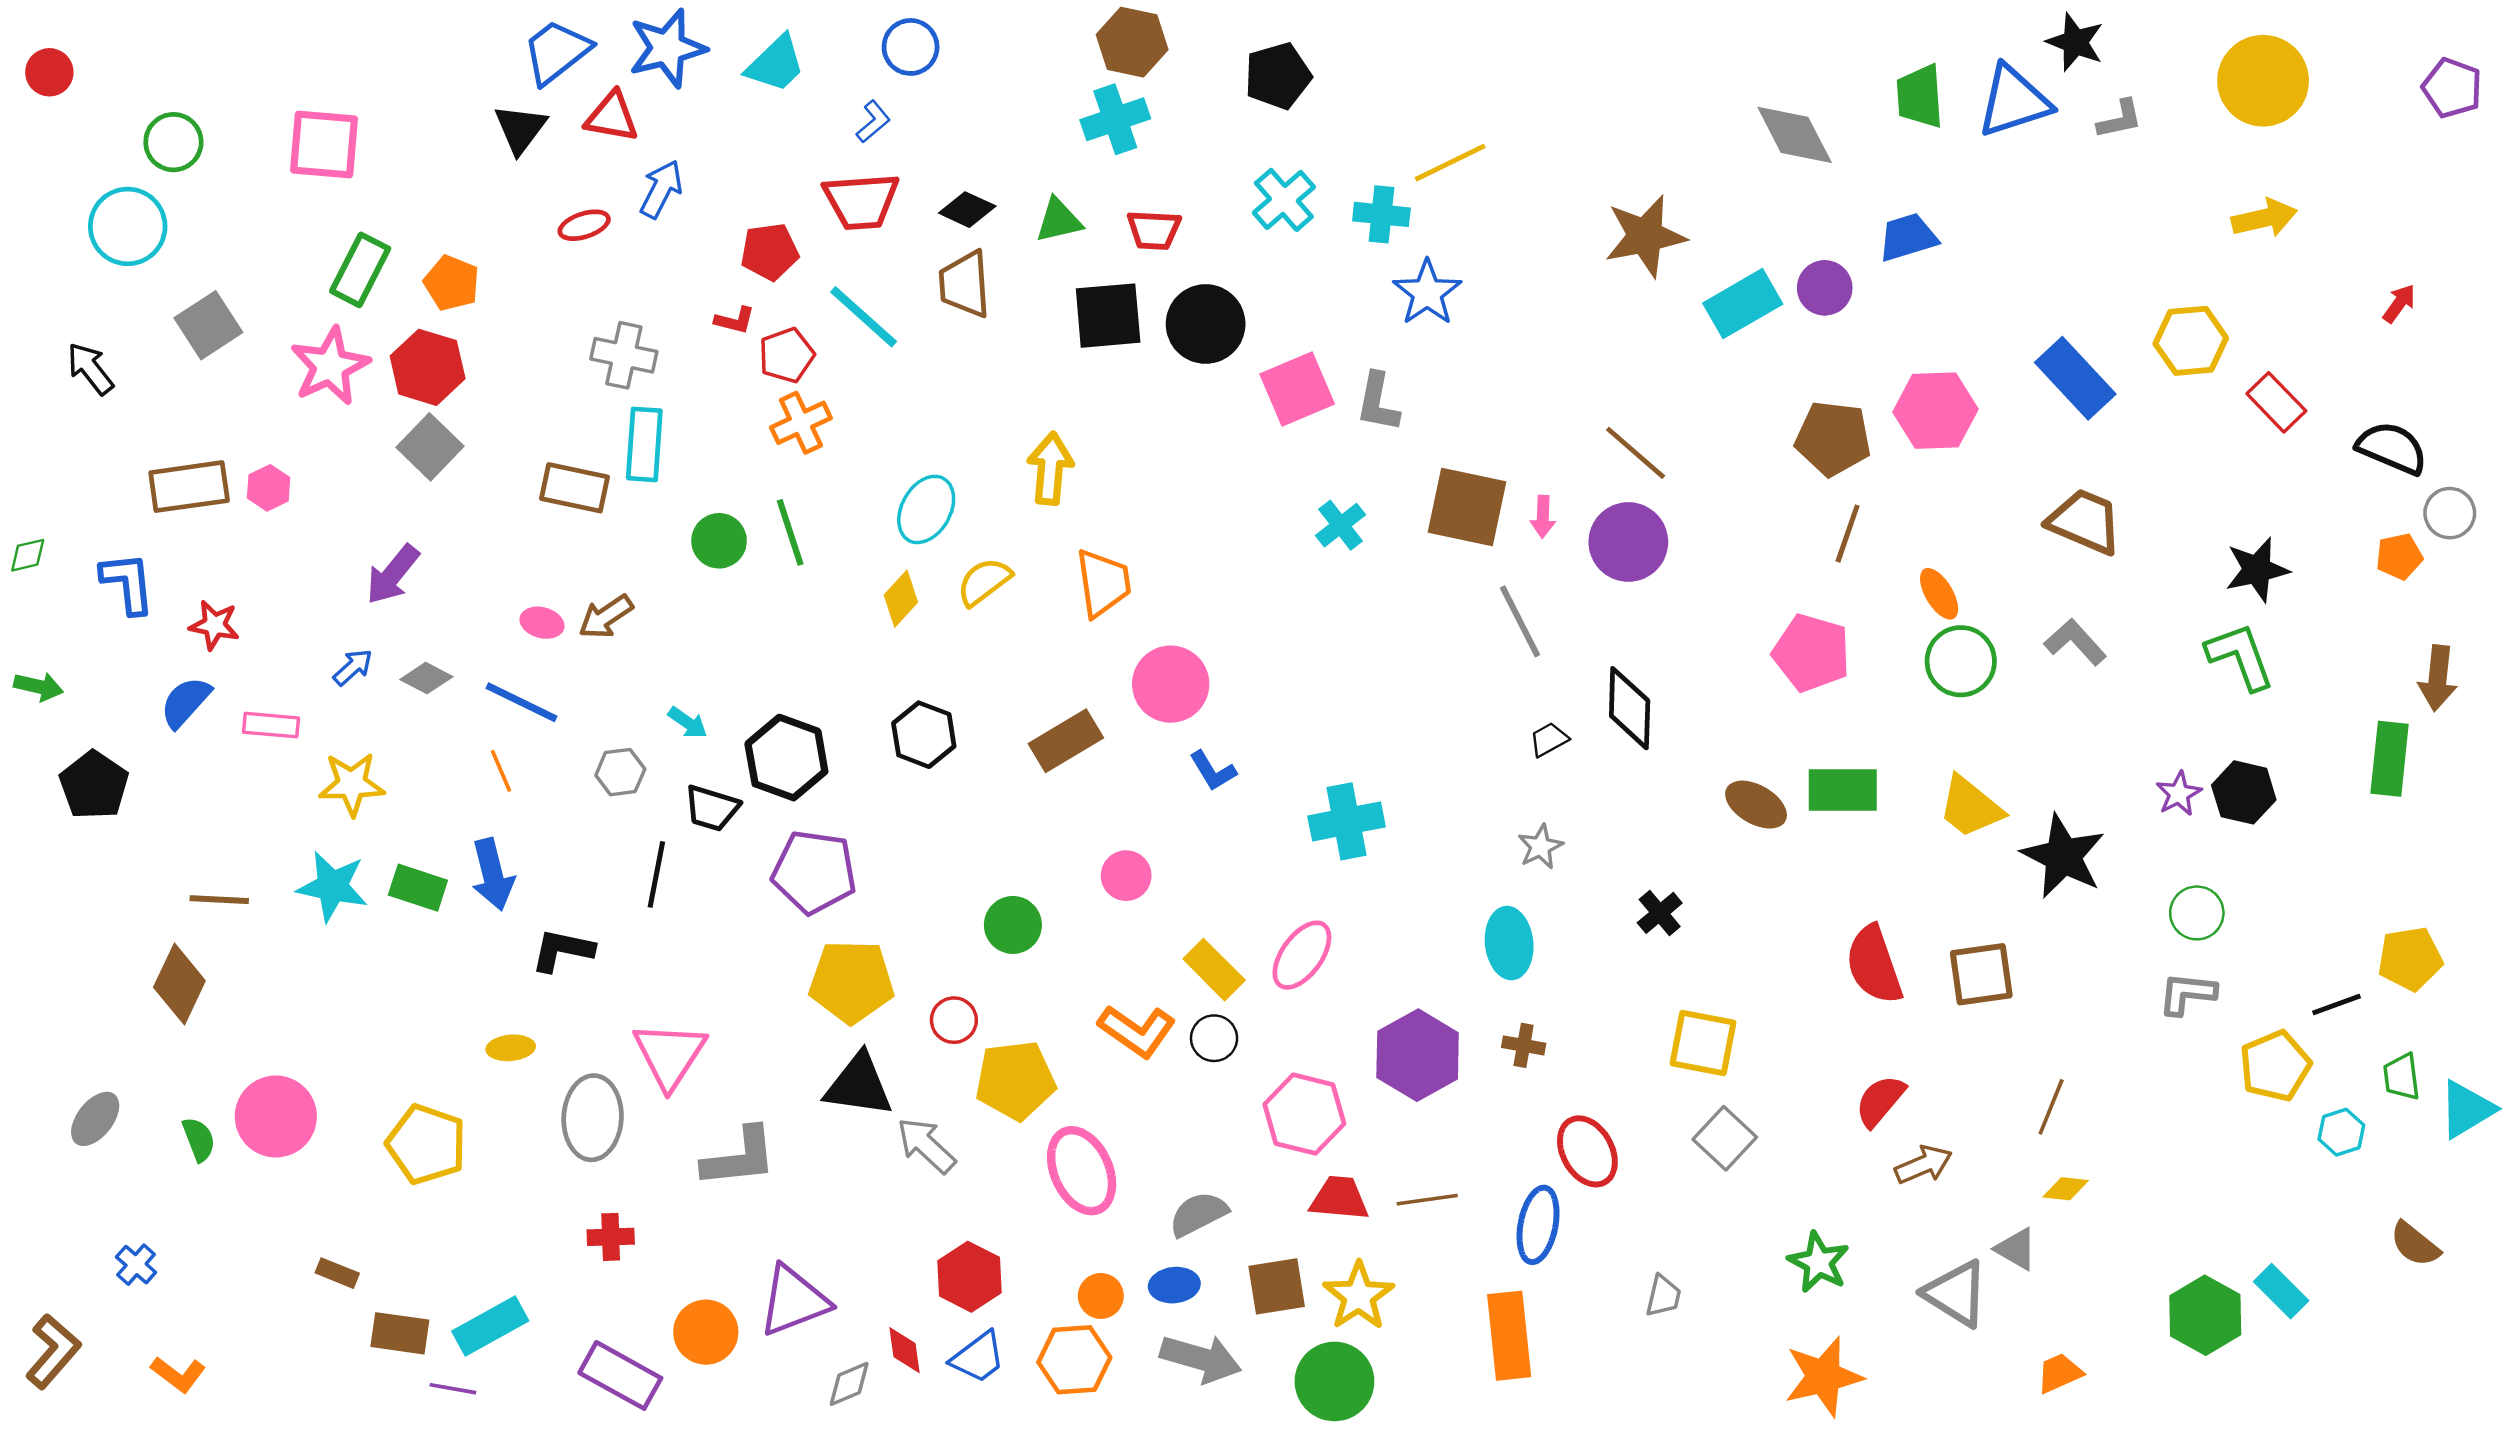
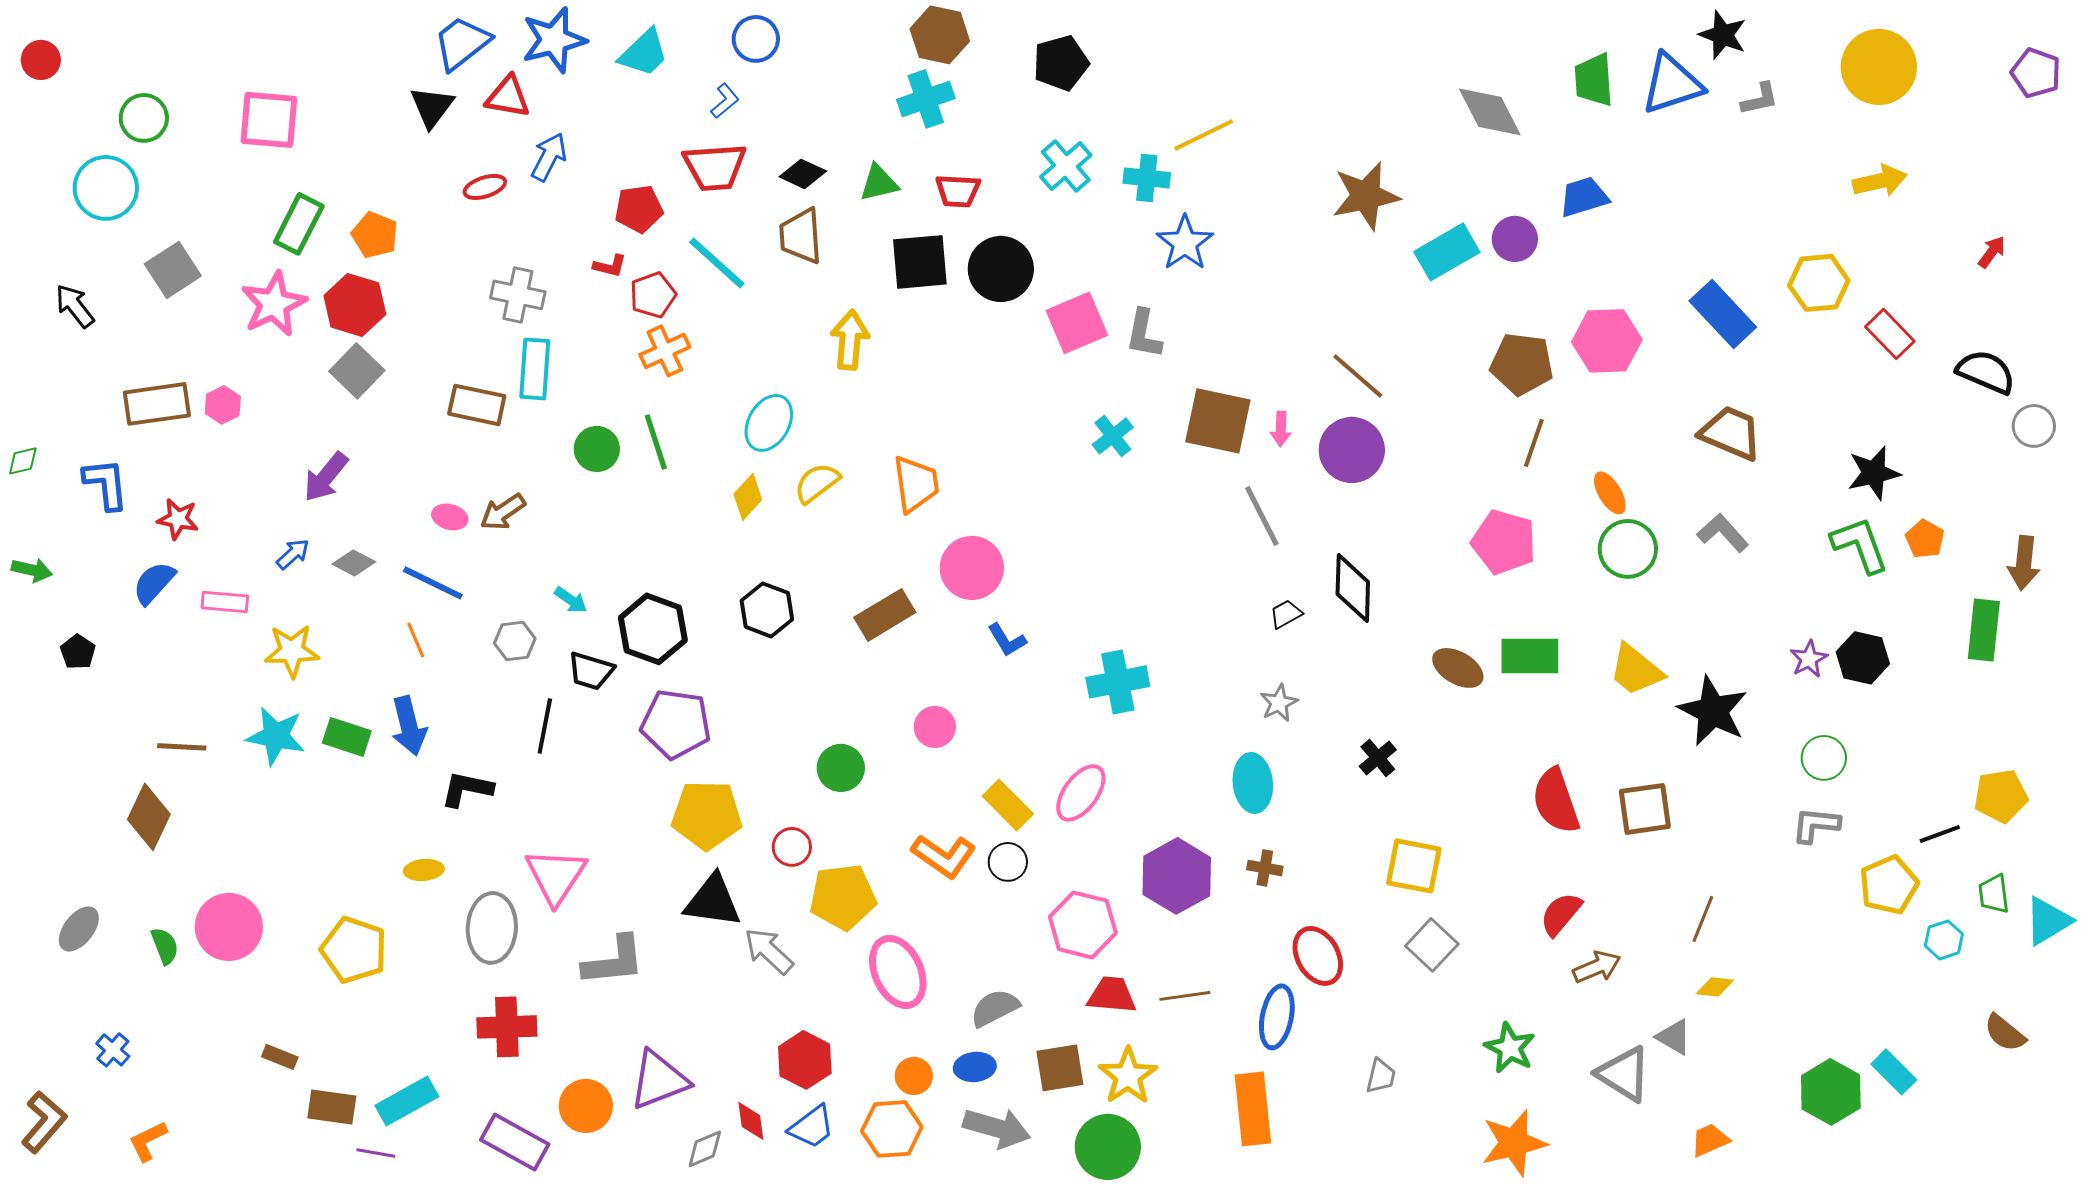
yellow arrow: (1050, 469) -> (850, 340), moved
orange pentagon: (2399, 556) -> (1925, 539), moved, turned -30
black pentagon: (94, 785) -> (78, 652), size x0.6
red cross: (611, 1237) -> (507, 1027), size x1.5
orange L-shape: (178, 1374) -> (148, 1141), turned 117

